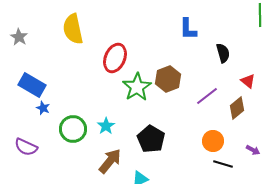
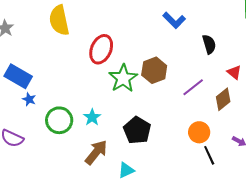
blue L-shape: (188, 29) -> (174, 20), turned -45
black line: (223, 164) -> (209, 155), turned 48

